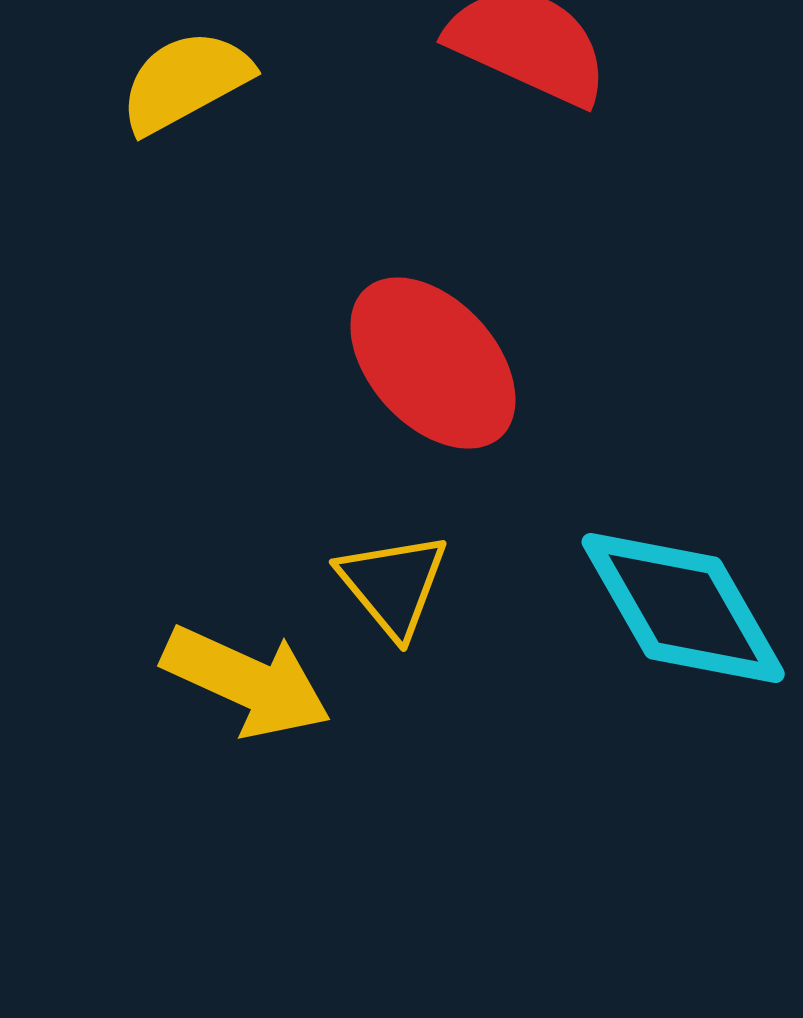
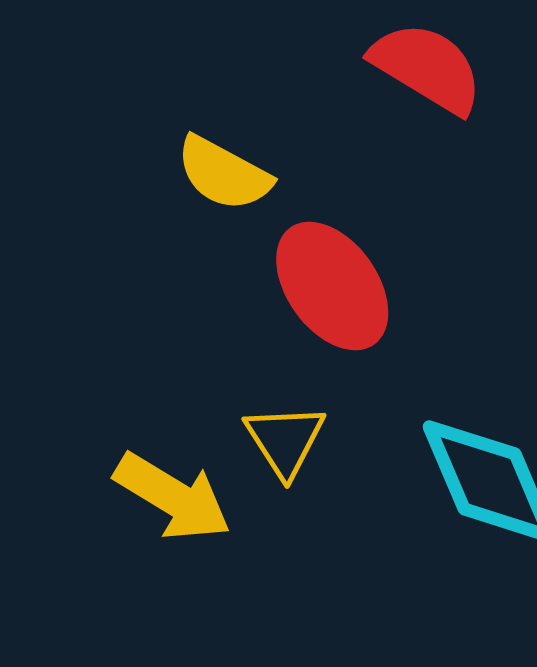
yellow semicircle: (185, 82) -> (224, 174), moved, turned -130

